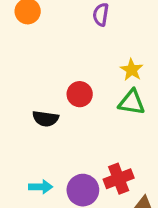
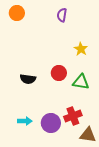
red circle: (80, 94) -> (59, 73), moved
green triangle: (132, 102) -> (81, 82), moved

